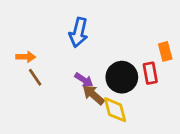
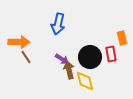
orange arrow: (26, 57) -> (19, 42), size x1.5
brown arrow: (93, 95) -> (69, 70), turned 36

